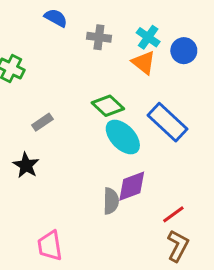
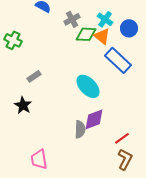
gray cross: (99, 37) -> (72, 19), turned -35
green diamond: (108, 106) -> (86, 34), moved, turned -40
blue rectangle: (167, 122) -> (118, 60), moved

